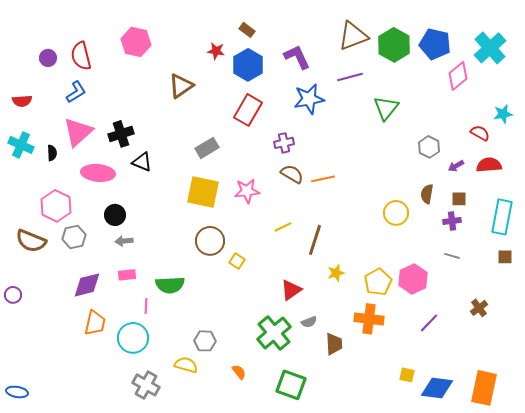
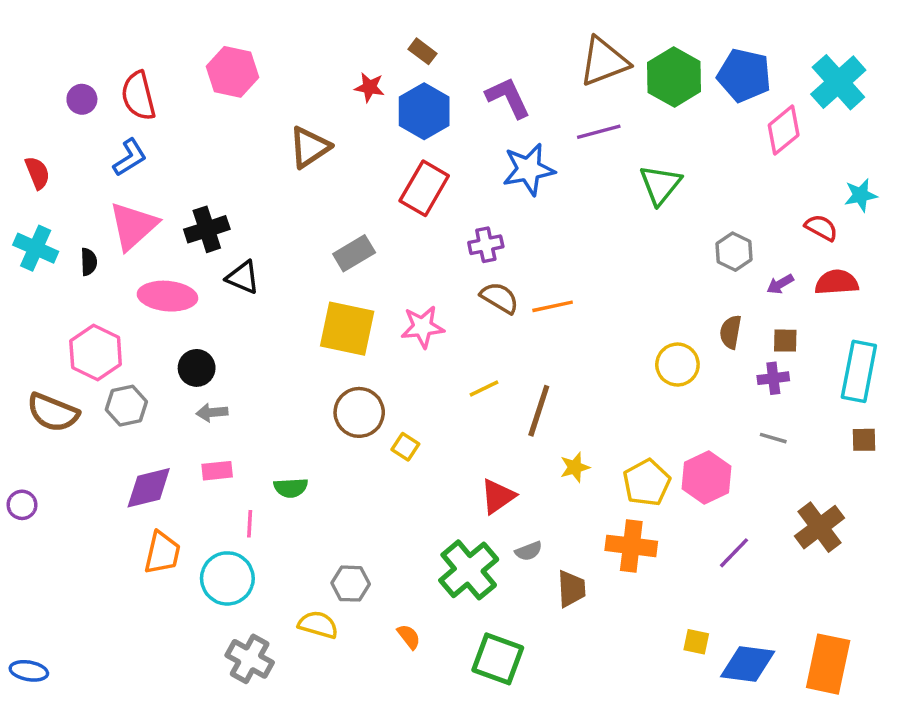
red semicircle: (22, 101) -> (37, 173), turned -108
green semicircle: (170, 285) -> (291, 488), size x0.7
brown cross: (479, 308) -> (820, 527), size x1.6

